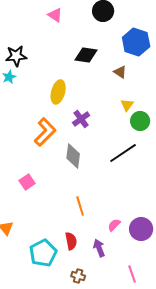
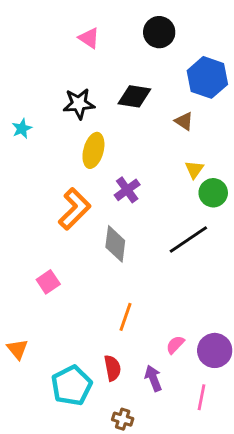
black star: (16, 56) -> (79, 104), moved
orange line: (80, 206) -> (126, 317), turned 36
pink line: (132, 274) -> (202, 397), moved, turned 30

